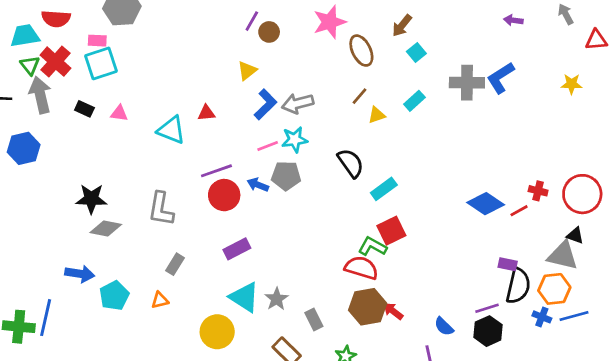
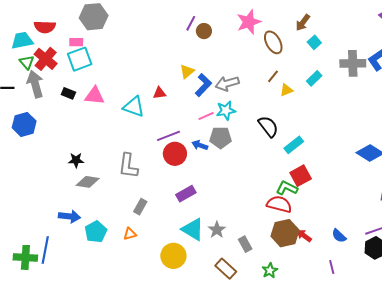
yellow triangle: (247, 71) -> (187, 71), moved
pink triangle: (119, 113) -> (94, 96), size x1.5
black star: (91, 199) -> (76, 160), size x0.7
blue semicircle: (444, 326) -> (339, 236), moved

